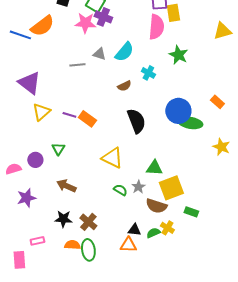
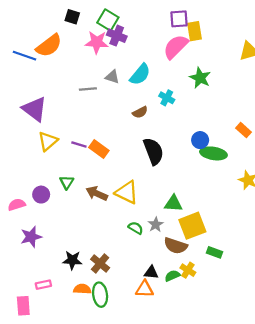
pink semicircle: (156, 27) -> (176, 47), turned -140
blue circle: (178, 111) -> (200, 140), size x0.6
brown arrow: (66, 186) -> (97, 193), moved

